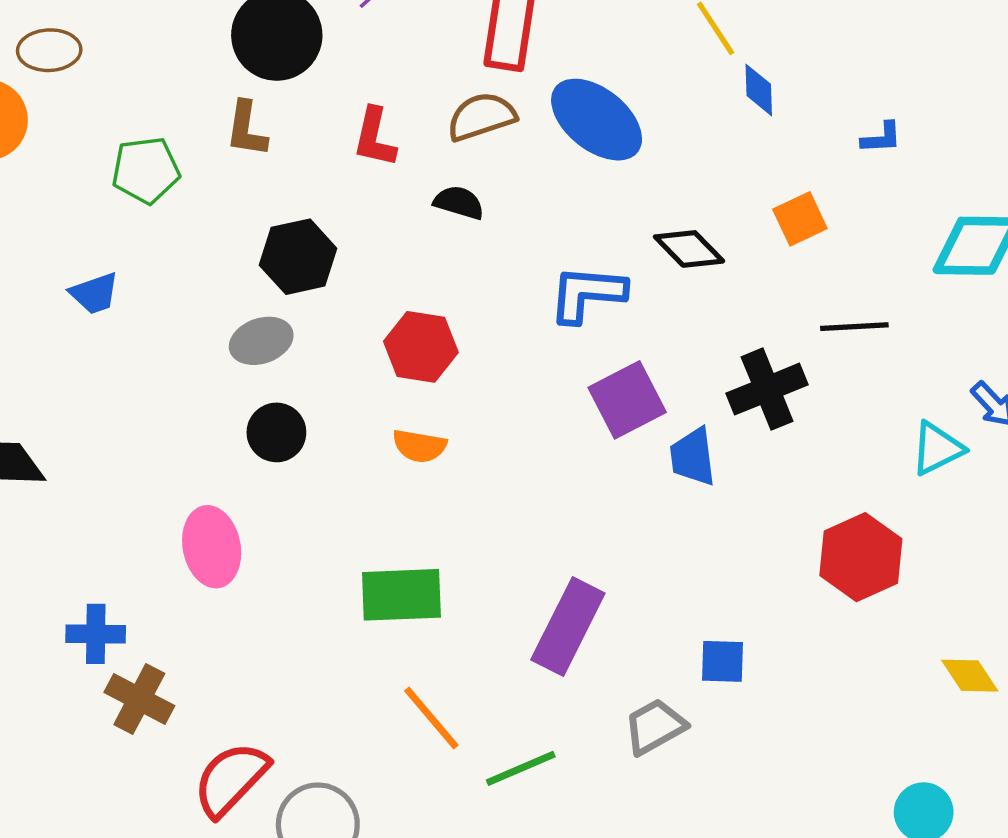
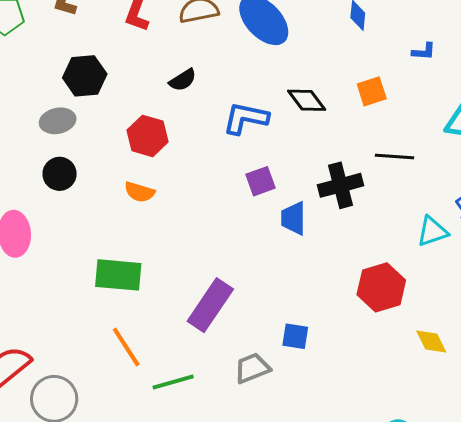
black semicircle: (459, 203) -> (183, 80), moved, turned 124
purple square: (627, 400) -> (260, 181), size x0.7
yellow diamond: (970, 676) -> (431, 341), moved

